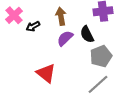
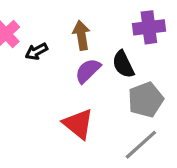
red triangle: (46, 73) -> (78, 124), moved

